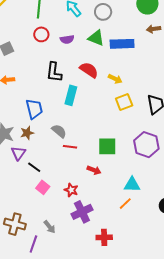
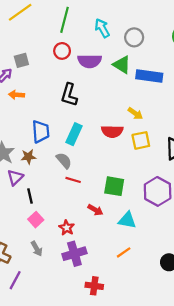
purple semicircle: (67, 39) -> (90, 61), size x1.5
red semicircle: (89, 70) -> (112, 131), moved, turned 138
cyan rectangle: (71, 95) -> (74, 134), moved
black line: (34, 167) -> (30, 196), turned 32
cyan triangle: (132, 185) -> (127, 220), moved
gray arrow: (50, 227) -> (37, 249), moved

